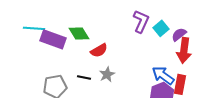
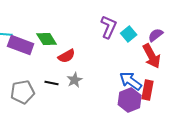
purple semicircle: (179, 34) -> (156, 35), moved
red arrow: (184, 50) -> (152, 56), turned -35

